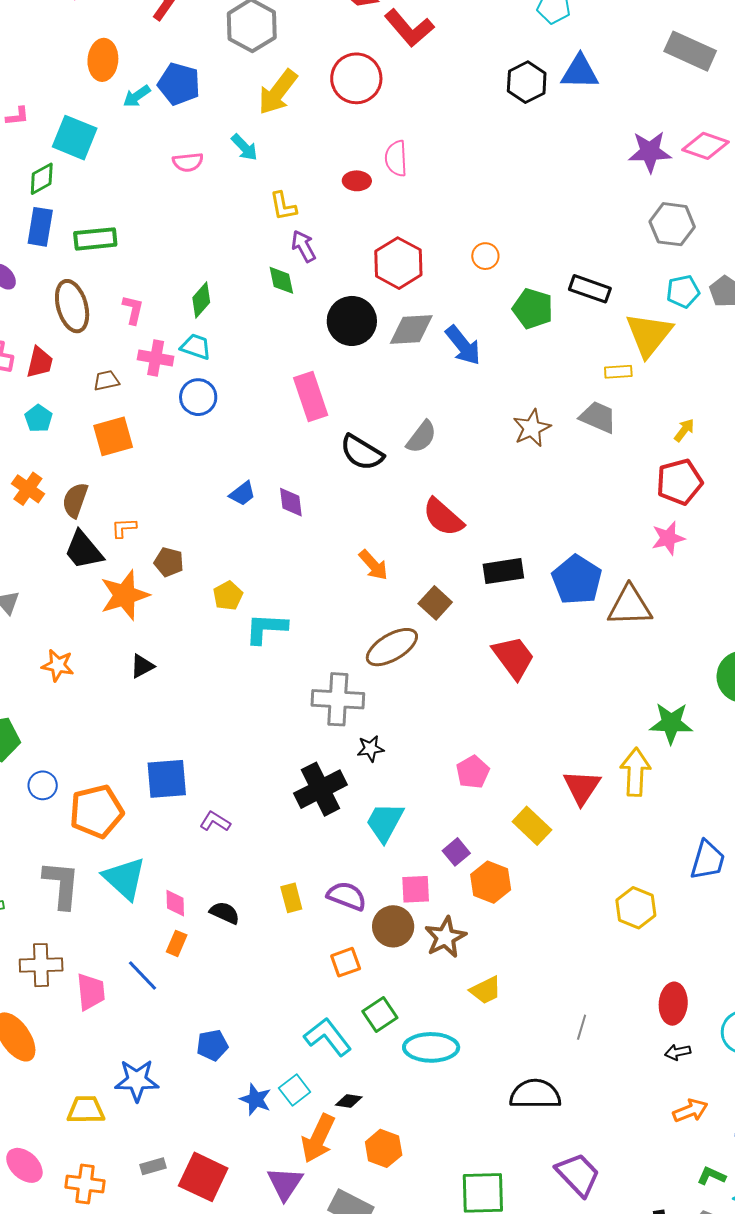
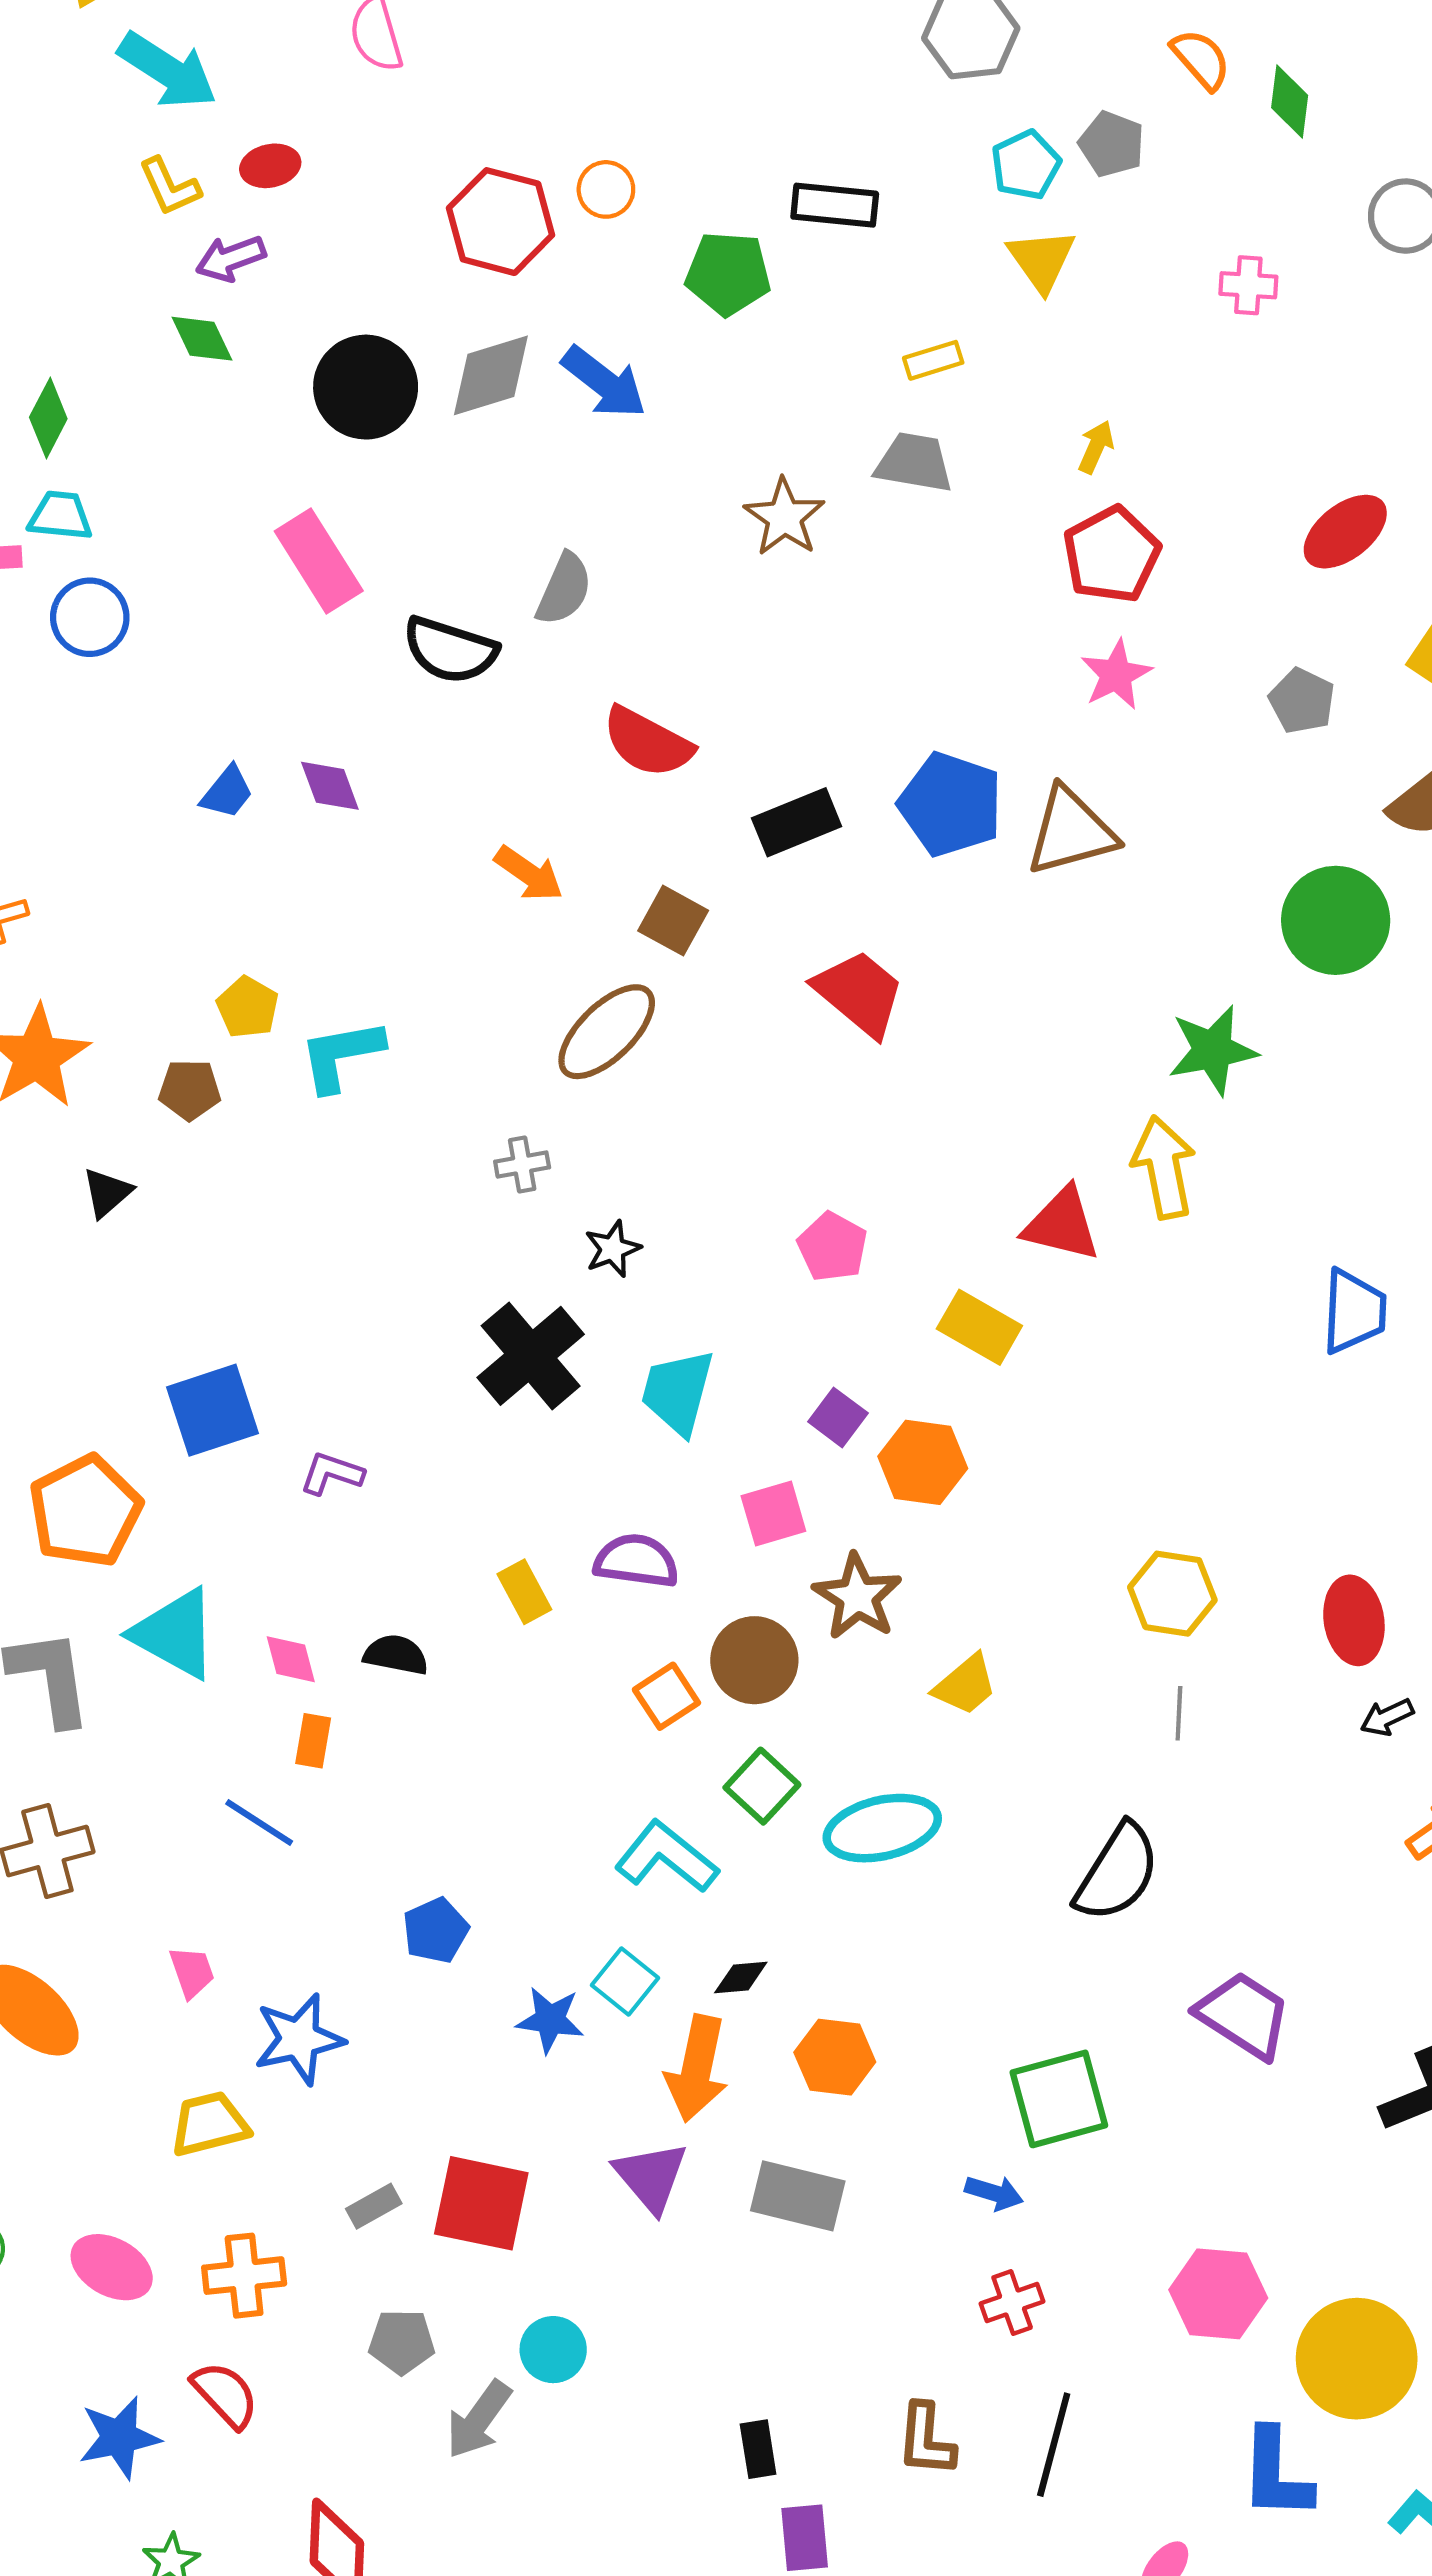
cyan arrow: (244, 147) -> (168, 71), moved, size x1.6
red ellipse: (357, 181) -> (270, 166), moved
purple arrow: (304, 246) -> (231, 258), turned -68
red hexagon: (398, 263) -> (501, 222), moved
yellow triangle: (649, 334) -> (1042, 260), moved, size x0.7
brown pentagon: (169, 562) -> (190, 1090), moved
gray cross: (338, 699) -> (522, 1165), size x0.5
red triangle: (582, 787) -> (1062, 1224), turned -36
yellow hexagon: (636, 908) -> (1172, 1594), moved
brown circle: (393, 926) -> (754, 1660), moved
pink trapezoid: (91, 992) -> (192, 1972), moved, size x0.7
black semicircle: (535, 1094) -> (1117, 1872), turned 135

